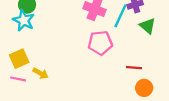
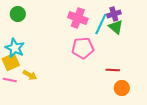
cyan star: (24, 20) -> (15, 48), moved
green triangle: (148, 26) -> (116, 27), moved

